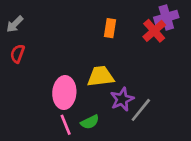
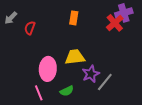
orange rectangle: (110, 28) -> (74, 18), moved
red semicircle: (17, 54) -> (30, 28), moved
pink line: (66, 125) -> (39, 93), moved

